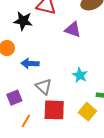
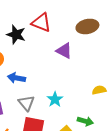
cyan star: (80, 75) -> (55, 99), moved

